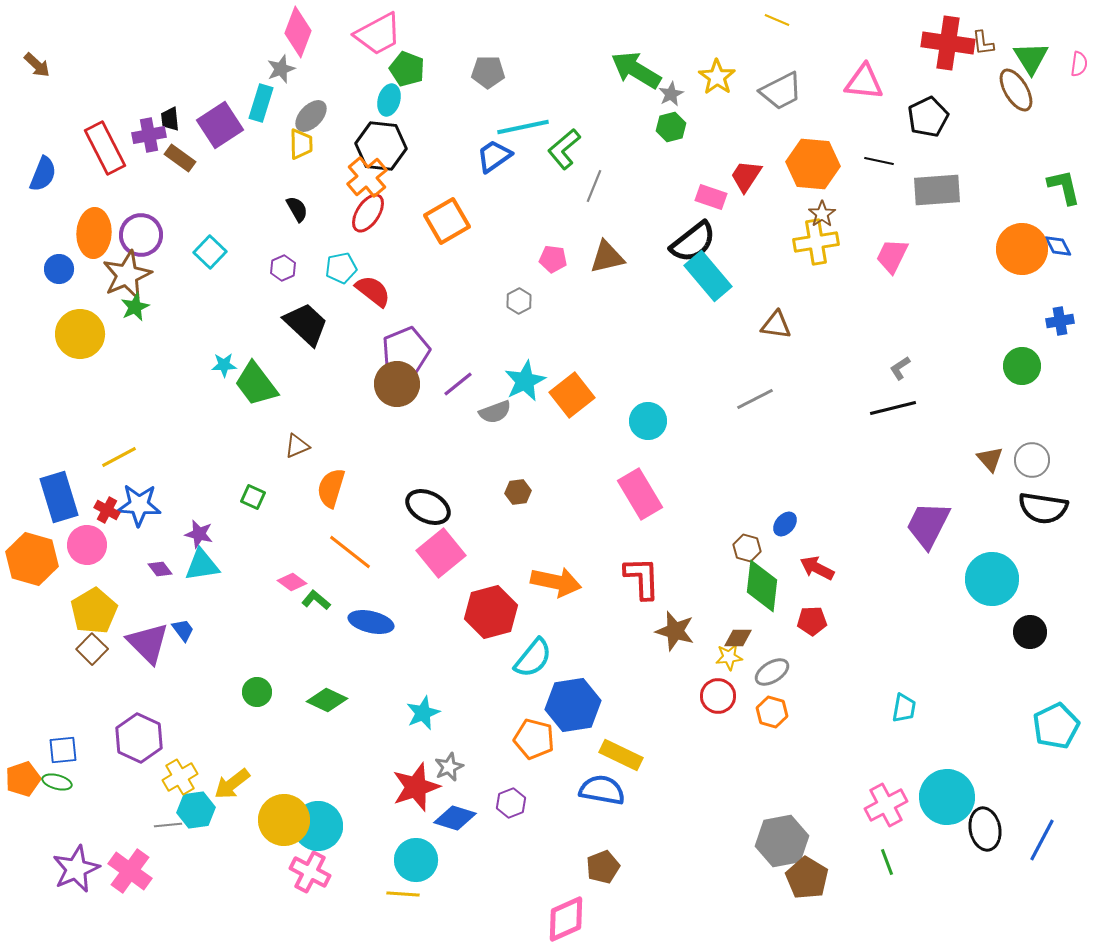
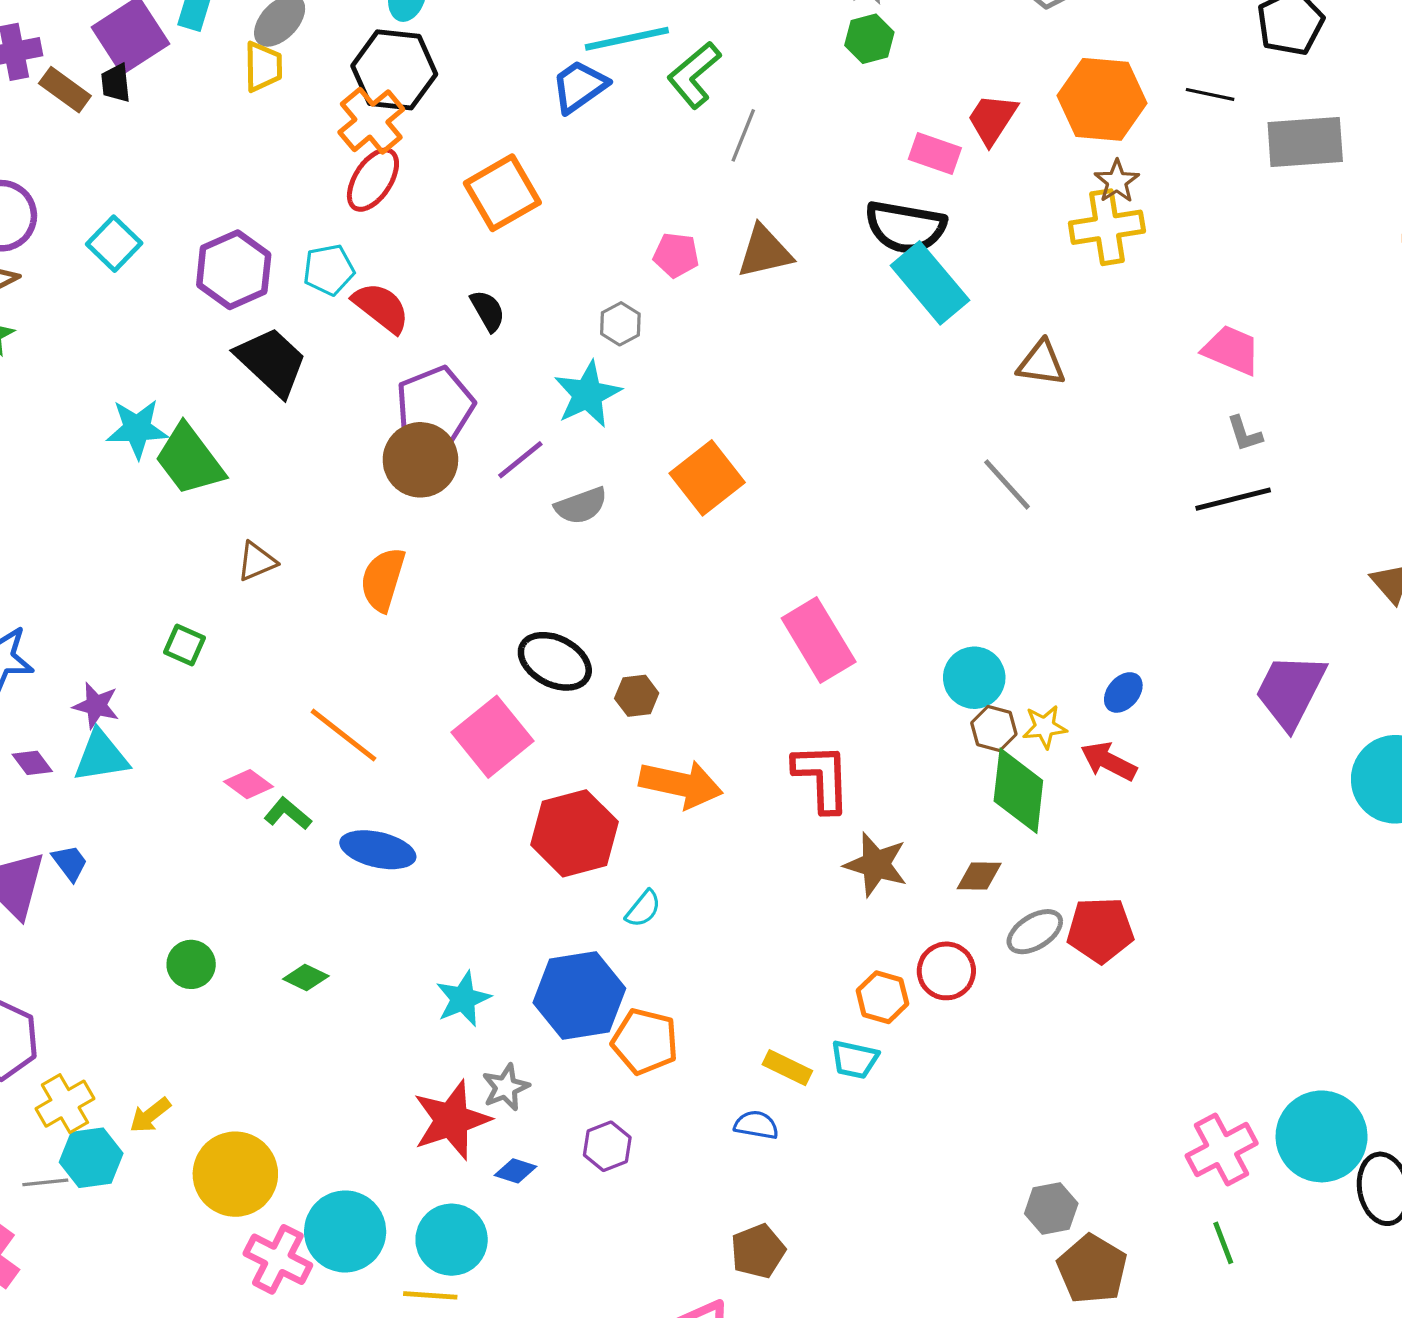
black trapezoid: (170, 119) -> (116, 83), moved
black semicircle: (297, 209) -> (488, 311), moved
black semicircle: (693, 242) -> (905, 227), turned 48
pink trapezoid: (892, 256) -> (1231, 350), moved, turned 87
purple hexagon: (283, 268) -> (234, 270), size x1.8
cyan star: (224, 365) -> (137, 429), size x1.5
gray L-shape: (900, 368) -> (1245, 434), turned -75
cyan star: (525, 381) -> (588, 394), moved
gray line: (755, 399) -> (1007, 484), turned 75
cyan circle: (648, 421) -> (974, 678), moved
orange semicircle: (331, 488) -> (383, 579), moved
brown hexagon: (518, 492) -> (637, 696), moved
black ellipse: (428, 507) -> (555, 661), moved
blue ellipse: (785, 524) -> (1123, 692), moved
red pentagon: (812, 621) -> (1100, 930), moved, size x1.4
yellow star: (729, 657) -> (1045, 727), moved
cyan semicircle: (533, 658) -> (643, 909), size x0.6
green diamond: (327, 700) -> (306, 978), size x0.7
blue hexagon: (573, 705) -> (579, 996), moved
cyan trapezoid: (904, 708) -> (855, 1059), moved, turned 92
orange hexagon: (772, 712) -> (882, 997), moved
yellow rectangle: (621, 755) -> (787, 1068), size x0.7
yellow arrow: (232, 784) -> (150, 1115), size x0.7
blue semicircle: (602, 790) -> (756, 1125), size x0.6
blue diamond: (455, 818) -> (515, 1171), size x0.6
cyan circle: (318, 826) -> (345, 1231), moved
gray hexagon: (782, 841) -> (1051, 1209), size x0.6

